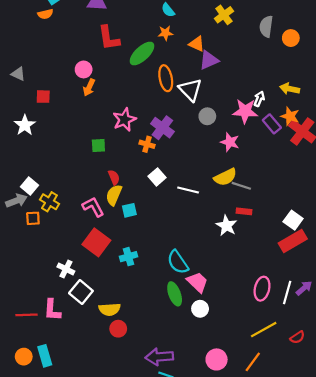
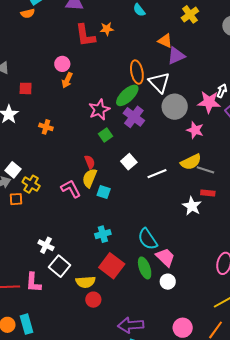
orange star: (165, 33) -> (107, 29), moved
green ellipse: (142, 54) -> (127, 95), moved
gray circle: (207, 116) -> (175, 107), size x1.6
orange cross: (147, 144) -> (46, 127), moved
green square: (98, 145) -> (106, 135), moved, turned -32
white line: (188, 190) -> (157, 174), turned -36
cyan square: (129, 210) -> (104, 192), turned 32
red square: (96, 242) -> (112, 266), moved

